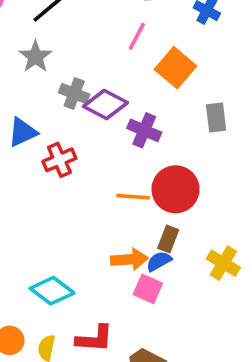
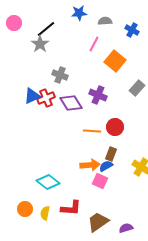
gray star: (35, 57) -> (40, 44), moved
purple diamond: (105, 105) -> (71, 103), moved, turned 30
gray rectangle: (216, 117) -> (137, 88), turned 49
red cross: (59, 160) -> (46, 98), moved
red circle: (176, 189) -> (115, 127), size x0.7

